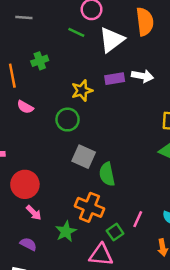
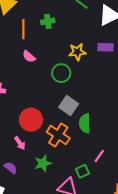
red circle: (25, 184) -> (31, 120), moved
orange cross: (90, 207) -> (58, 135), moved
pink line: (138, 219) -> (99, 156), moved

